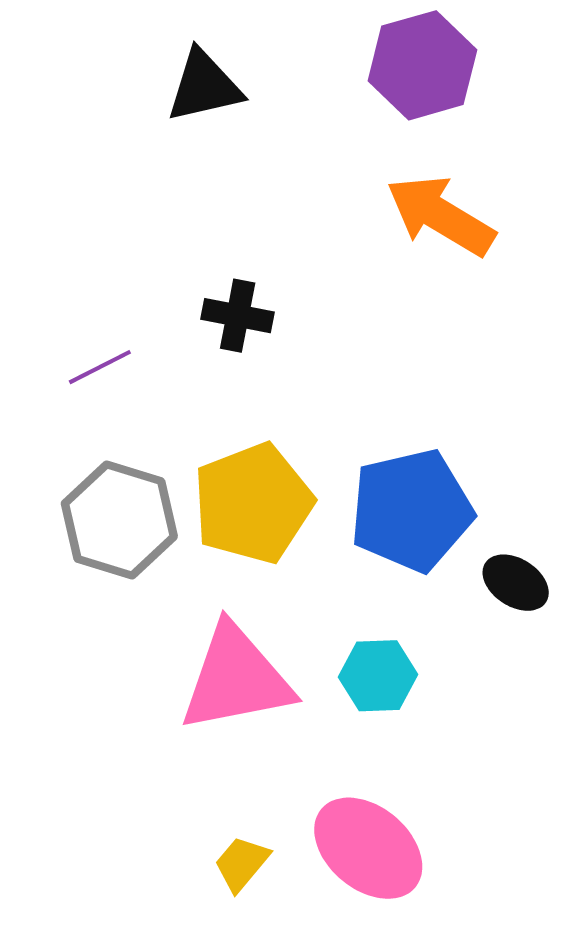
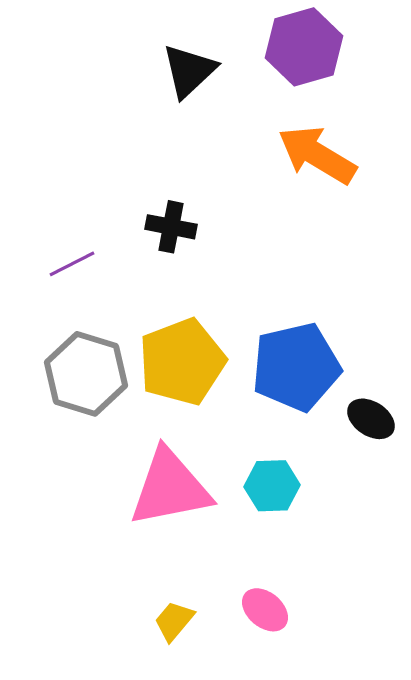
black triangle: (204, 86) -> (189, 71), moved, turned -30
pink ellipse: (368, 848) -> (265, 610), size x0.6

